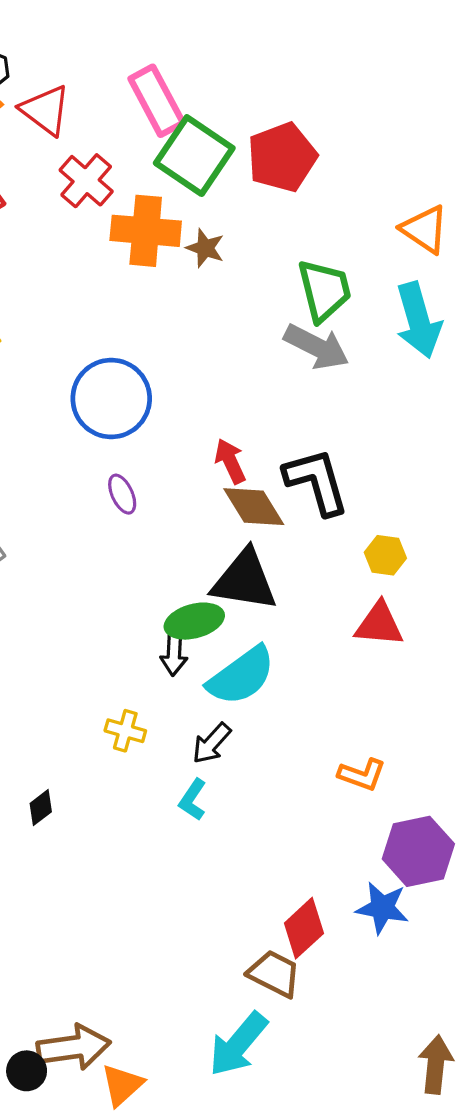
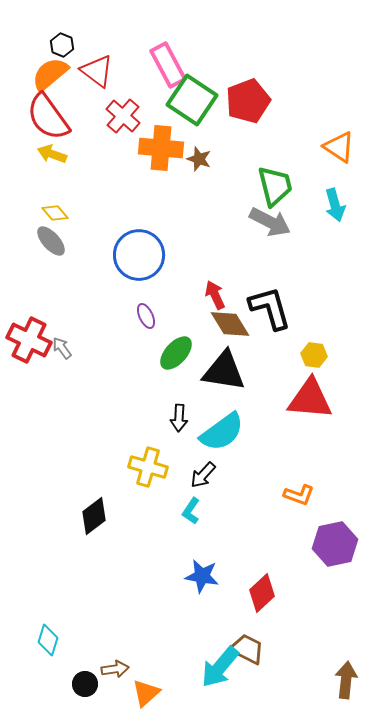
cyan arrow: (418, 320) -> (335, 205), size x0.7
green ellipse: (194, 621) -> (176, 353), moved, turned -33
red triangle: (379, 624) -> (310, 399), size x1.4
yellow cross: (125, 731) -> (148, 467), size x1.5
black diamond: (41, 808) -> (94, 516), size x1.6
blue star: (382, 908) -> (202, 576), moved
brown trapezoid: (274, 974) -> (247, 649), moved
brown arrow: (74, 1047) -> (115, 669), size x0.6

